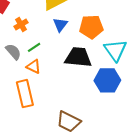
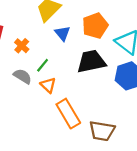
orange triangle: (34, 66) -> (48, 85), turned 35
orange rectangle: (25, 94) -> (68, 114), moved

